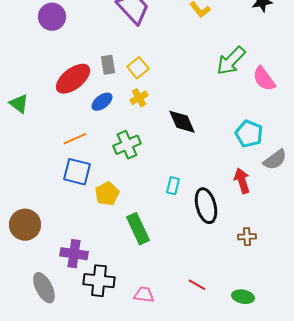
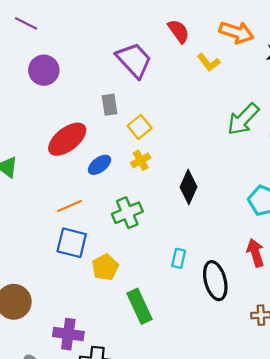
gray rectangle: (108, 65) -> (110, 105), moved
black diamond: (182, 122) -> (189, 187), turned 48

